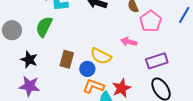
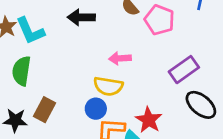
pink arrow: (129, 42) -> (120, 58), moved
brown rectangle: (67, 59) -> (44, 110), moved, turned 30

